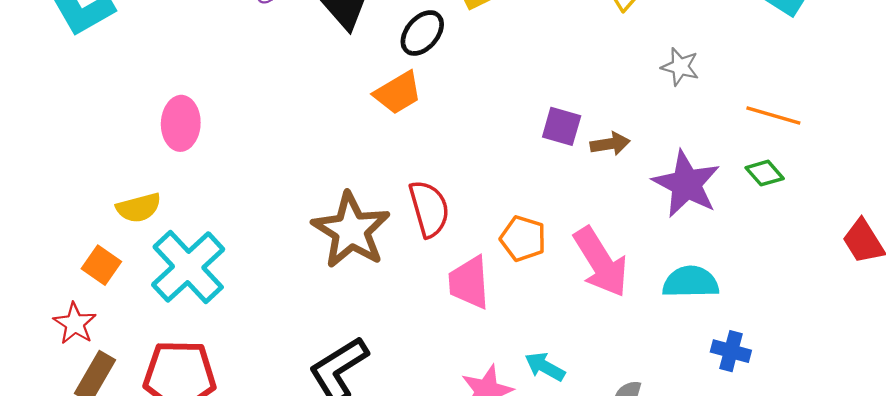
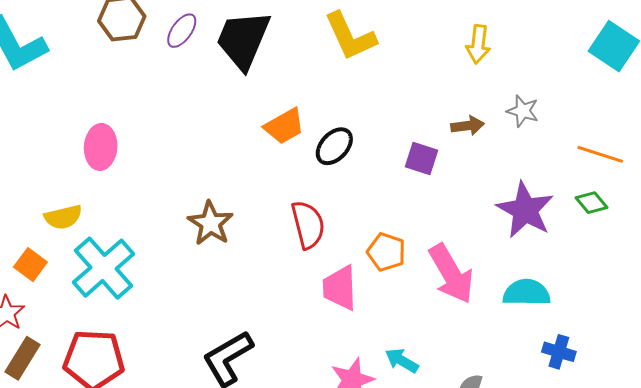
black ellipse: (422, 33) -> (334, 146), moved
brown arrow: (610, 144) -> (468, 126), moved
brown star: (351, 230) -> (210, 223), moved, size x0.7

